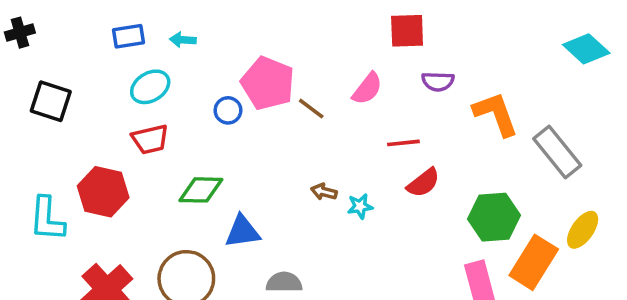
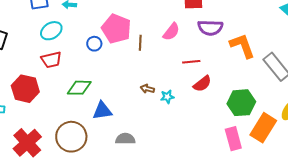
purple semicircle: (438, 81) -> (210, 28), size x1.4
brown line: (311, 109) -> (140, 43), turned 56

